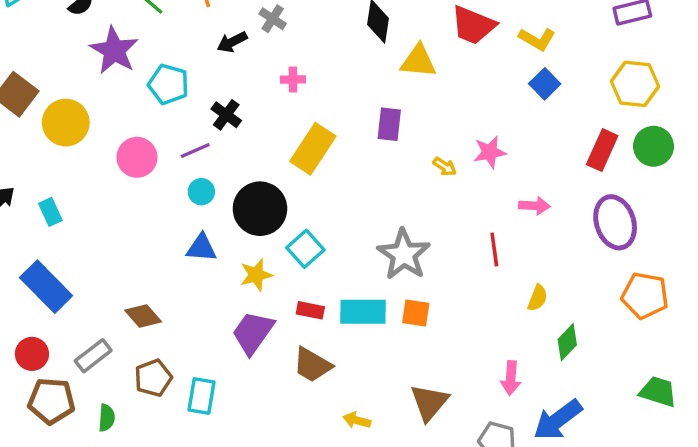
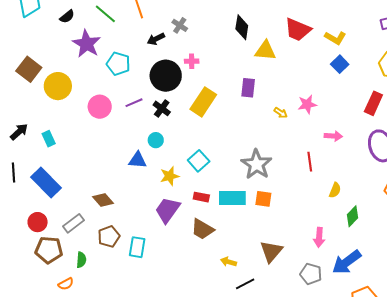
black cross: (226, 115) -> (162, 108), moved
cyan circle: (201, 192) -> (156, 140), moved
black circle: (260, 209) -> (166, 76), moved

